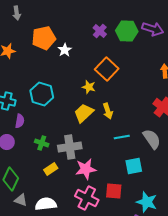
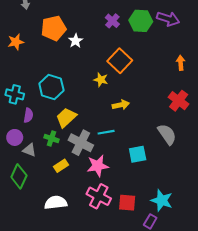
yellow arrow: (108, 111) -> (121, 105), turned -84
yellow trapezoid: (84, 113) -> (66, 117), moved
cyan line: (122, 137) -> (106, 132), moved
gray cross: (70, 147) -> (81, 143), turned 35
cyan square: (134, 166) -> (138, 154), moved
red square: (114, 191) -> (127, 203), moved
gray triangle: (21, 200) -> (29, 150), moved

